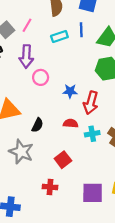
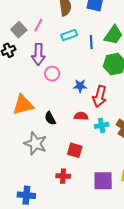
blue line: (81, 30) -> (91, 42), moved
black semicircle: (37, 125) -> (50, 118), turned 128
red square: (63, 160) -> (75, 150), turned -35

